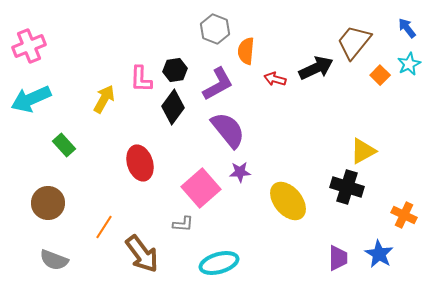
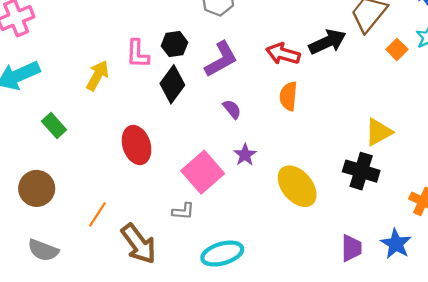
orange semicircle: (246, 51) -> (288, 96), moved
red arrow: (275, 79) -> (283, 54), size x1.4
purple semicircle: (228, 130) -> (232, 109), size x0.5
purple star: (240, 172) -> (245, 155), turned -30

